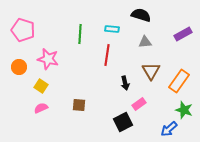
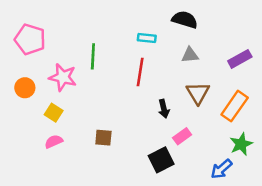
green line: (80, 34) -> (93, 56), moved
purple rectangle: (183, 34) -> (240, 59), moved
green star: (184, 110) -> (241, 144), turned 30

